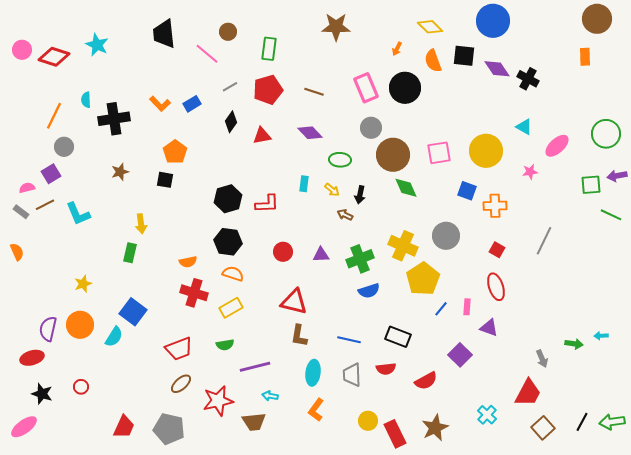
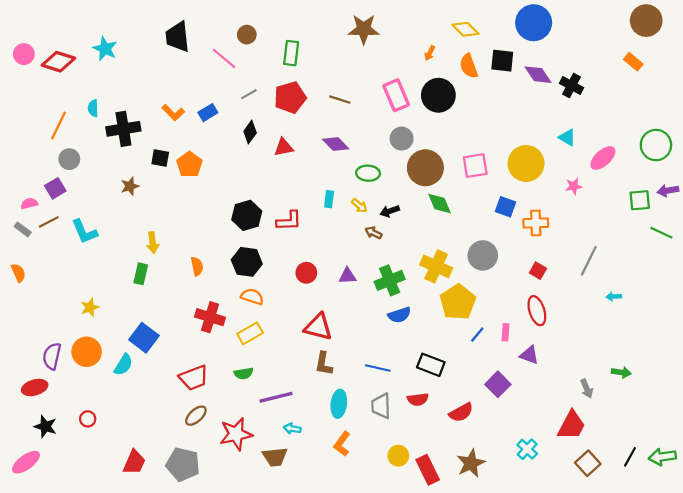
orange rectangle: (585, 57) -> (633, 62), turned -48
black square: (165, 180) -> (160, 158), moved
black arrow: (360, 195) -> (390, 211), turned 60
orange semicircle: (188, 262) -> (197, 266), moved, turned -90
cyan arrow: (601, 336) -> (614, 297), moved

